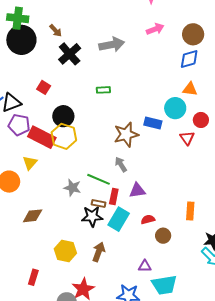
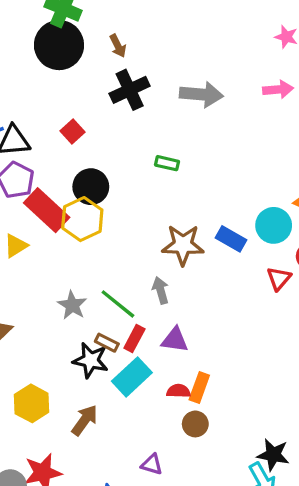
orange rectangle: (190, 211) -> (199, 387), moved

